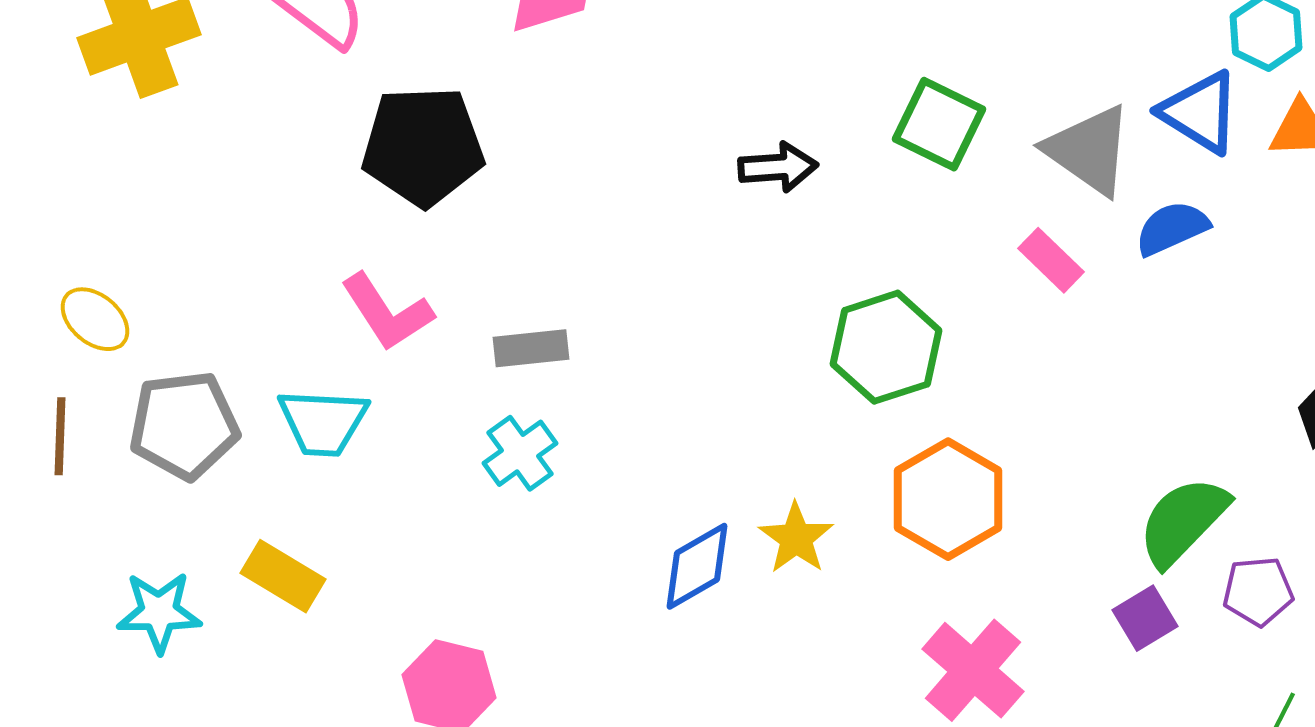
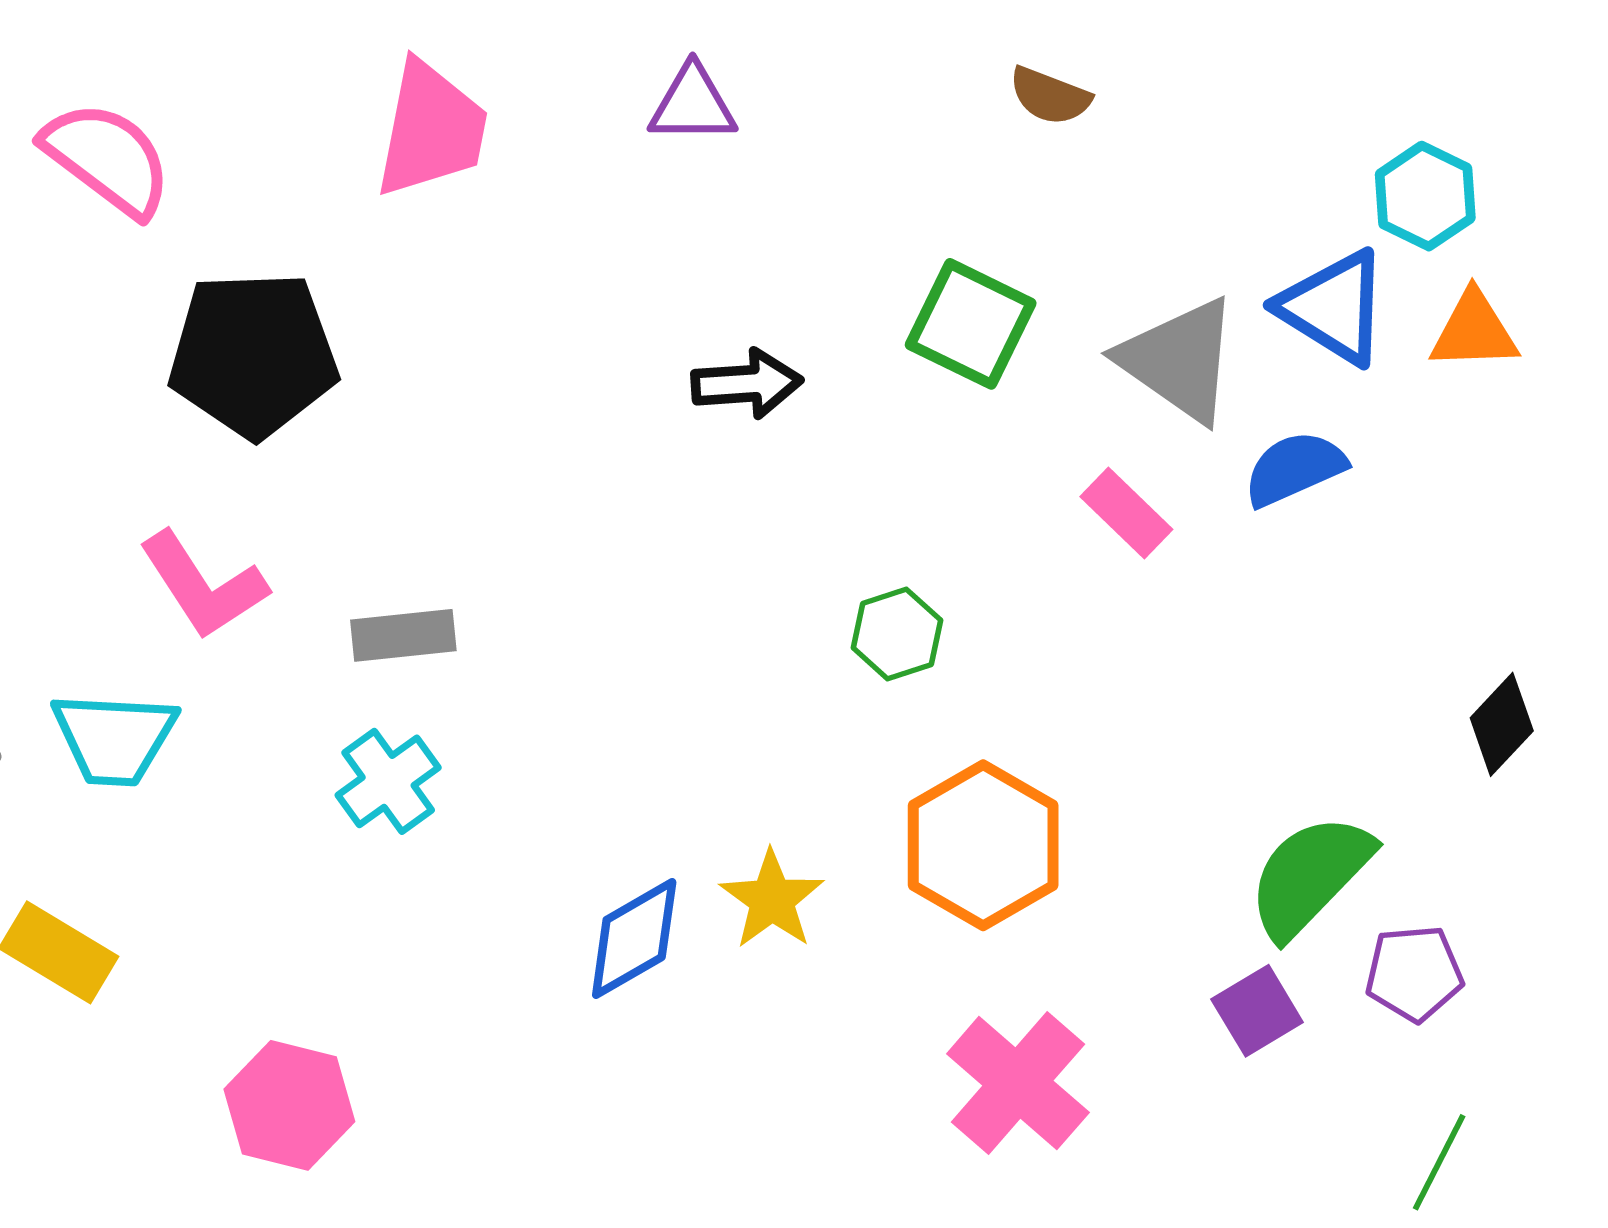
green hexagon: (886, 347) -> (897, 634), size x0.6

